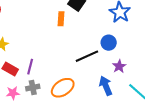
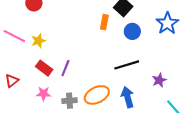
blue circle: (109, 43) -> (132, 31), moved
blue arrow: (106, 86) -> (128, 97), moved
gray cross: (33, 87) -> (70, 101), moved

